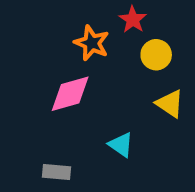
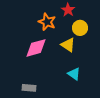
yellow triangle: (170, 104) -> (68, 45), moved
cyan triangle: (121, 145) -> (74, 74), moved

